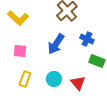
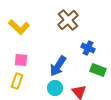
blue arrow: (56, 44) -> (58, 66), moved
yellow rectangle: (25, 79) -> (17, 81), moved

